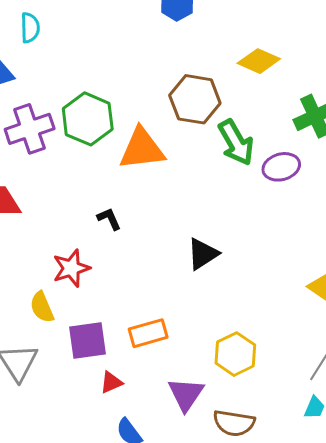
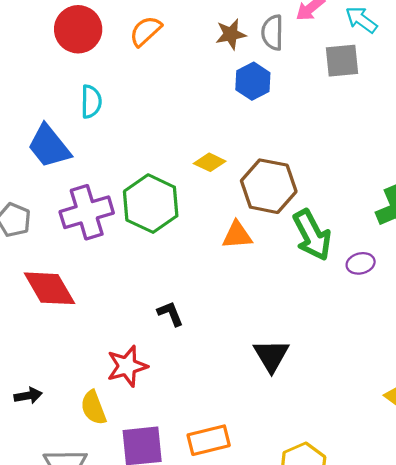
yellow diamond: (259, 61) -> (210, 162), moved, size x0.7
orange triangle: (142, 149) -> (237, 235), moved, size x0.6
purple ellipse: (281, 167) -> (361, 263), size x0.7
black triangle: (203, 254) -> (271, 356), turned -30

